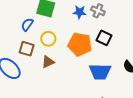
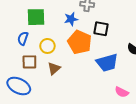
blue star: (80, 12) -> (71, 19), moved
orange pentagon: (80, 44) -> (80, 42), turned 30

